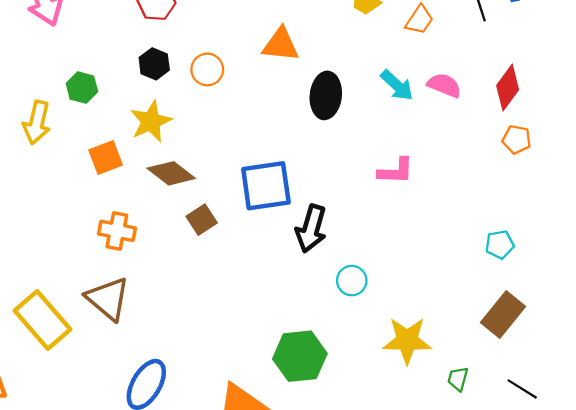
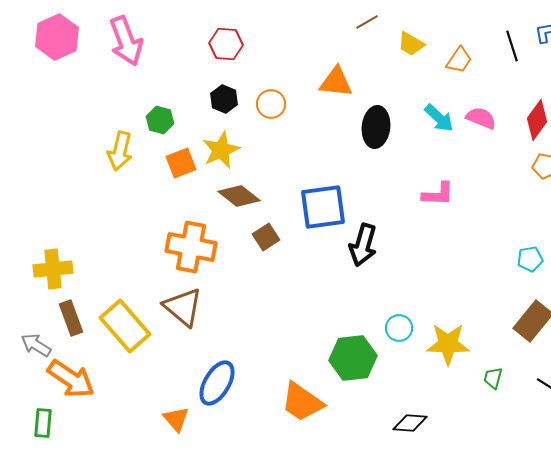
orange square: (106, 158) -> (181, 163), moved
orange cross: (117, 231) -> (191, 247), size x1.5
cyan circle: (352, 281) -> (399, 328), moved

